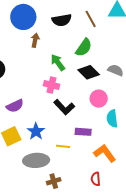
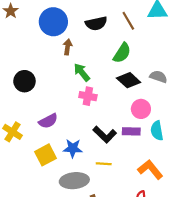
green arrow: (58, 63) -> (82, 72), moved
black L-shape: (64, 107) -> (105, 134), moved
blue star: (36, 131) -> (73, 148), turned -30
purple rectangle: (83, 132) -> (131, 131), moved

